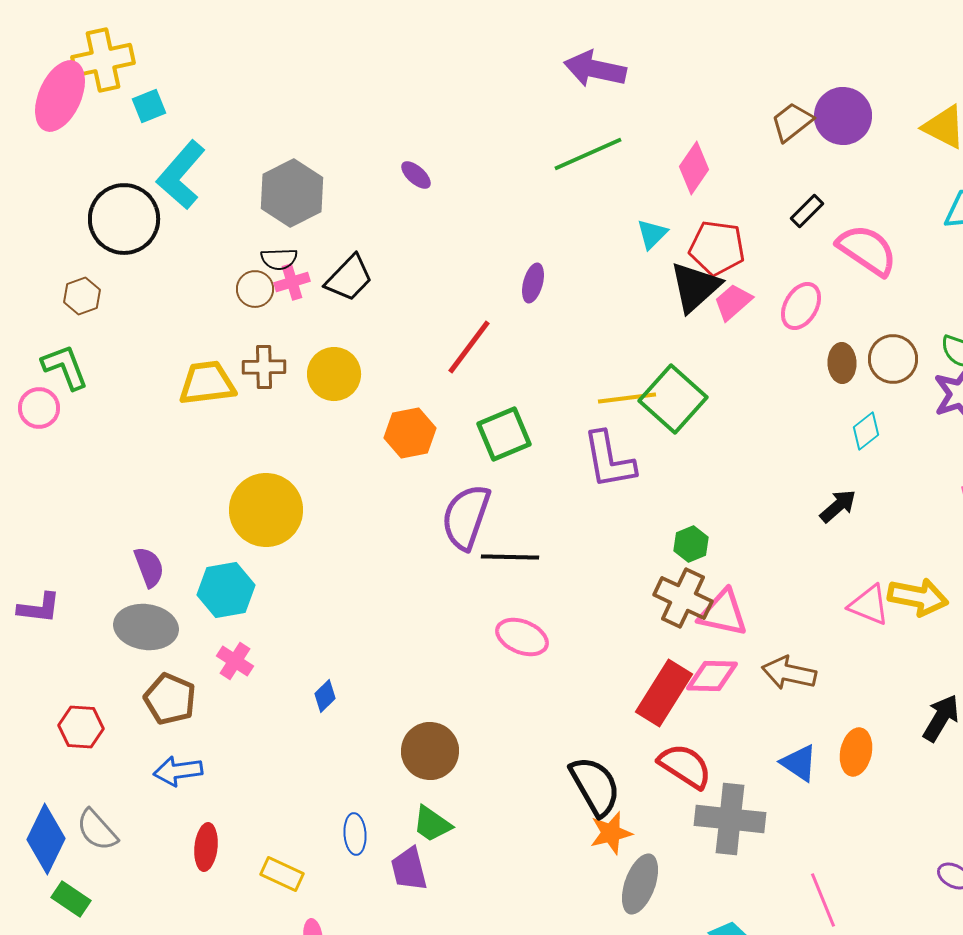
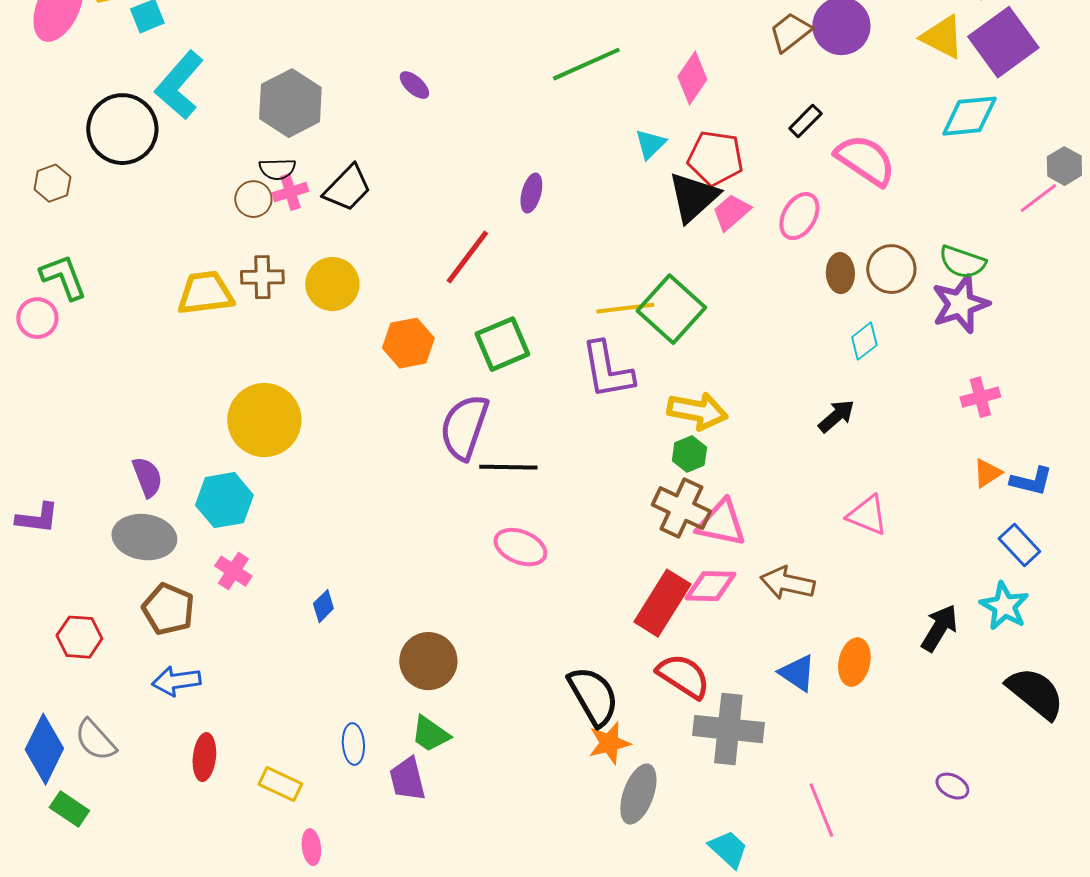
brown hexagon: (82, 296) -> (52, 183), moved
yellow arrow: (918, 597) -> (697, 411), moved

